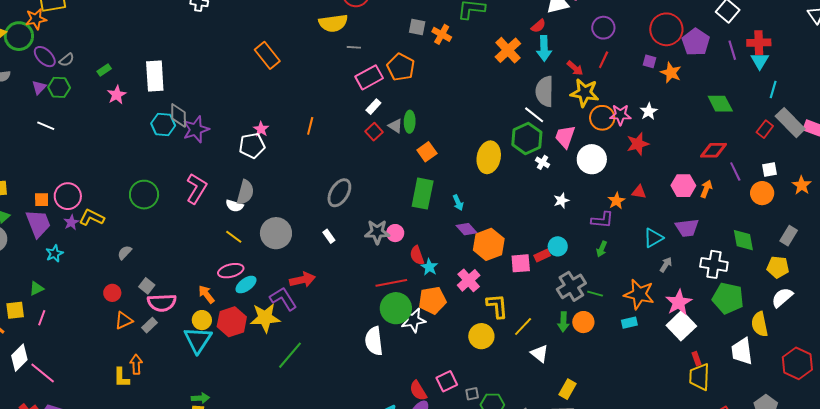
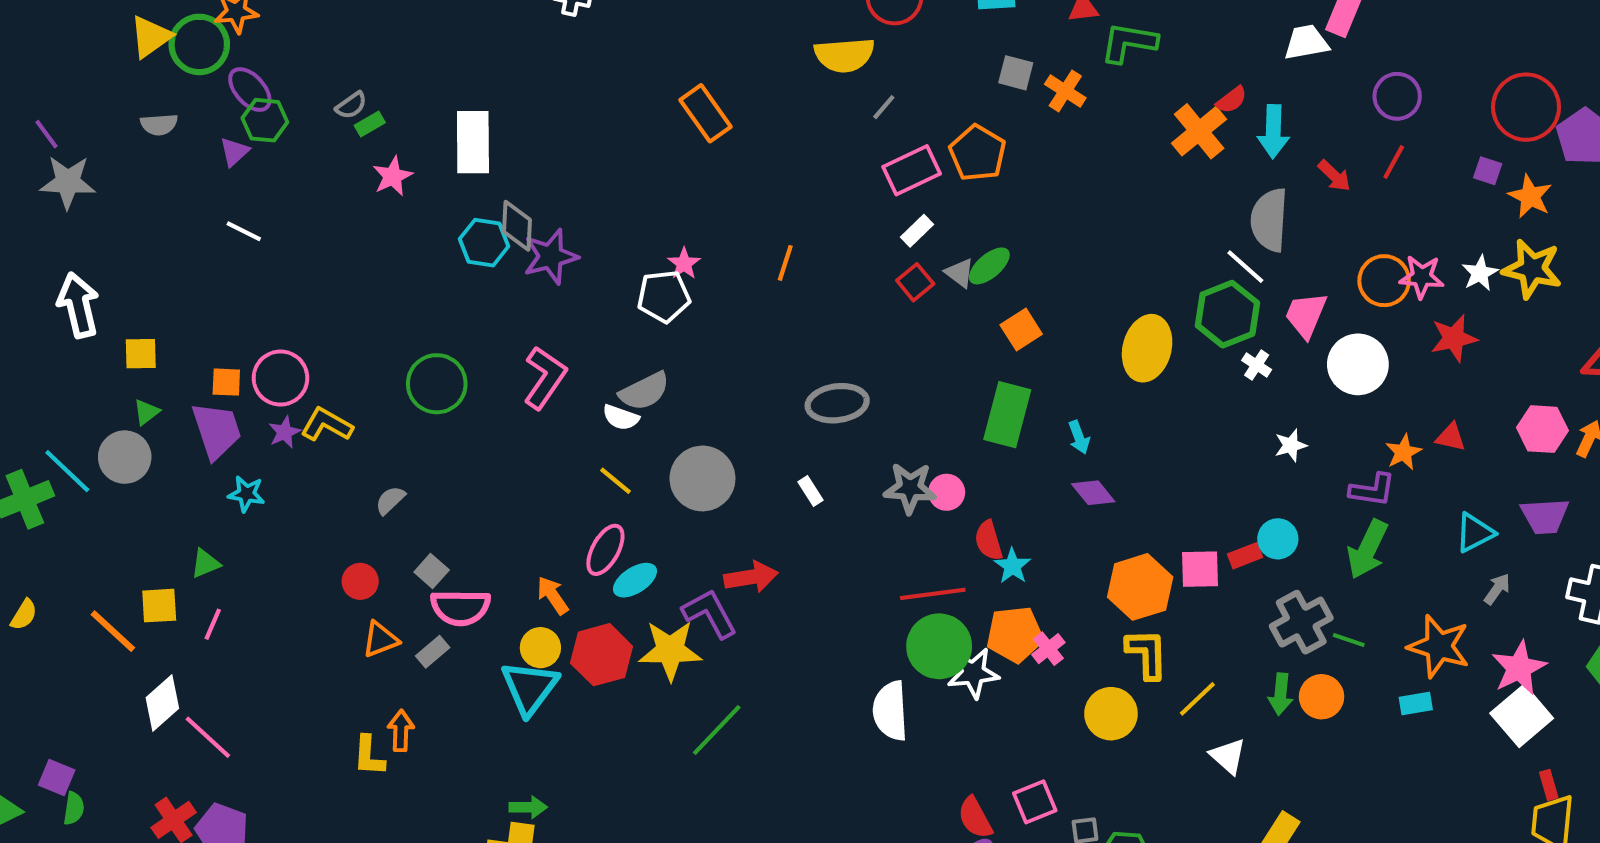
red semicircle: (538, 26) -> (1232, 100), moved
gray line: (354, 47) -> (884, 107), turned -56
gray semicircle: (67, 60) -> (351, 105), moved
green hexagon: (59, 87) -> (265, 120), moved
yellow star: (585, 93) -> (1532, 269), moved
green ellipse: (410, 122) -> (989, 266), turned 45
gray semicircle: (245, 192) -> (644, 391), turned 45
gray ellipse: (339, 193) -> (837, 403), turned 48
orange hexagon: (489, 244) -> (1140, 587), moved
green arrow: (602, 249) -> (1367, 549), size x1.8
cyan star: (54, 253) -> (246, 494), turned 30
pink ellipse: (231, 271) -> (605, 550), turned -50
pink cross: (469, 280) -> (1048, 649), moved, size x0.7

